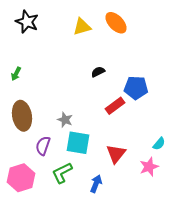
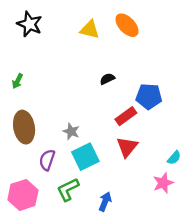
yellow triangle: (82, 27) -> (90, 30), turned 30
cyan square: (78, 143) -> (85, 157), turned -35
red triangle: (116, 154) -> (127, 147), moved

